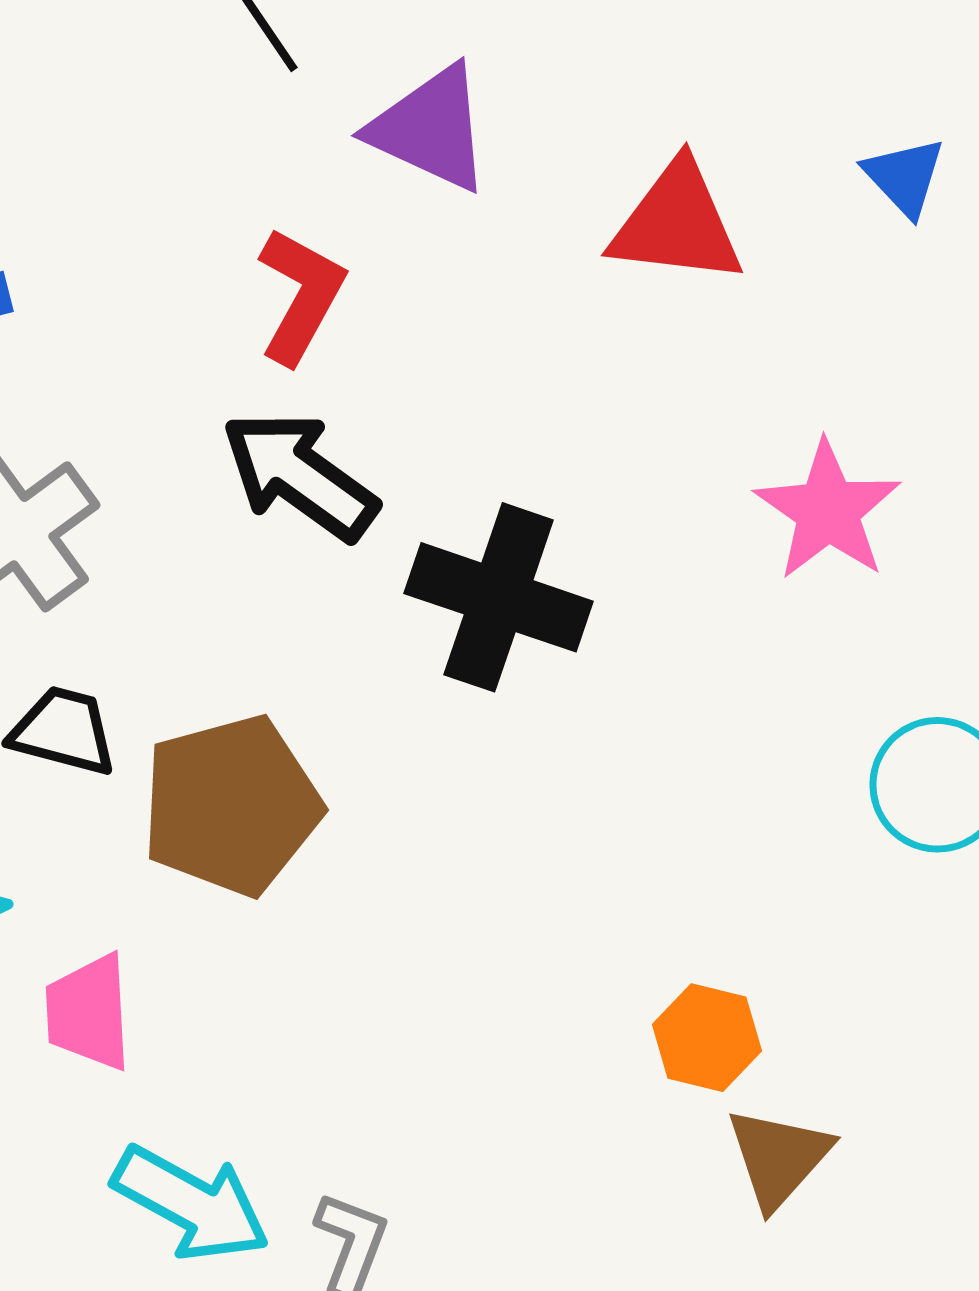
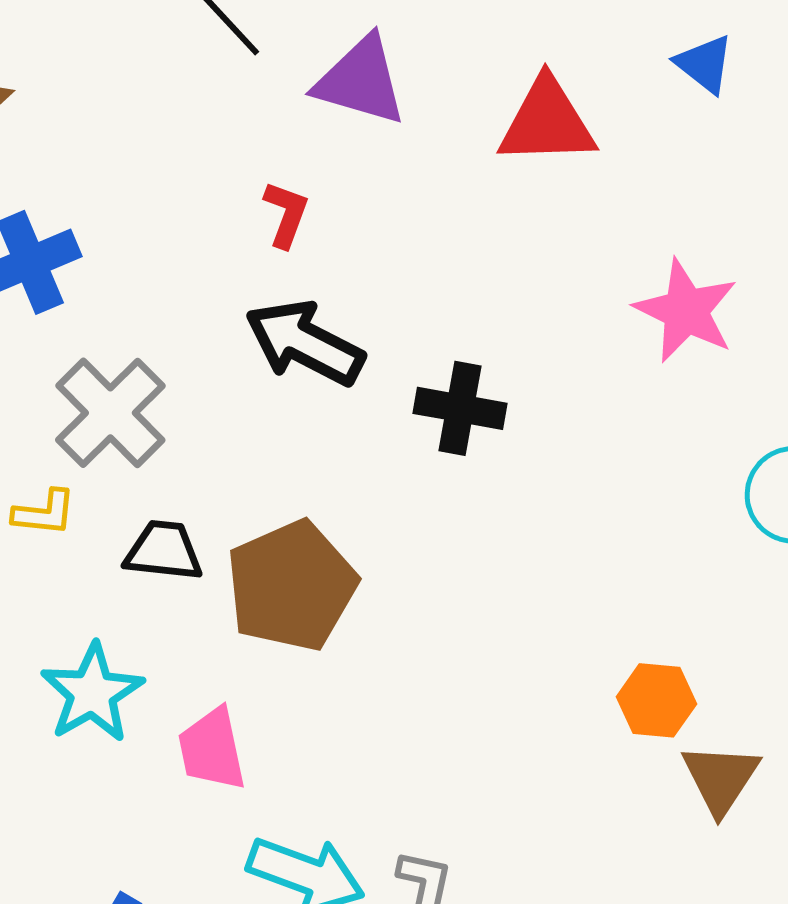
red L-shape: (301, 296) -> (286, 214), size x0.7
black cross: (499, 597) -> (460, 408), size x0.7

